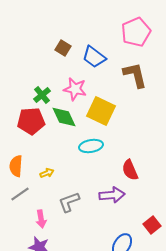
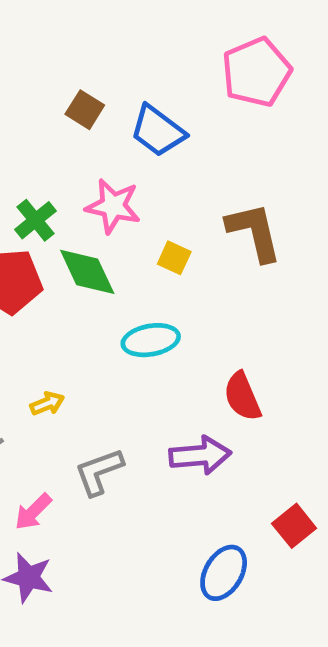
brown L-shape: (135, 75) -> (254, 232), moved
yellow square: (101, 111) -> (174, 258), size x0.5
pink arrow: (41, 219) -> (33, 512), turned 54

